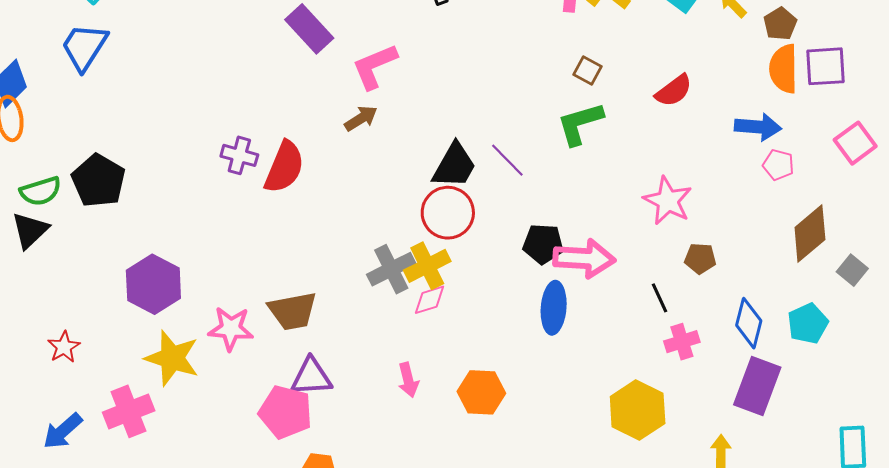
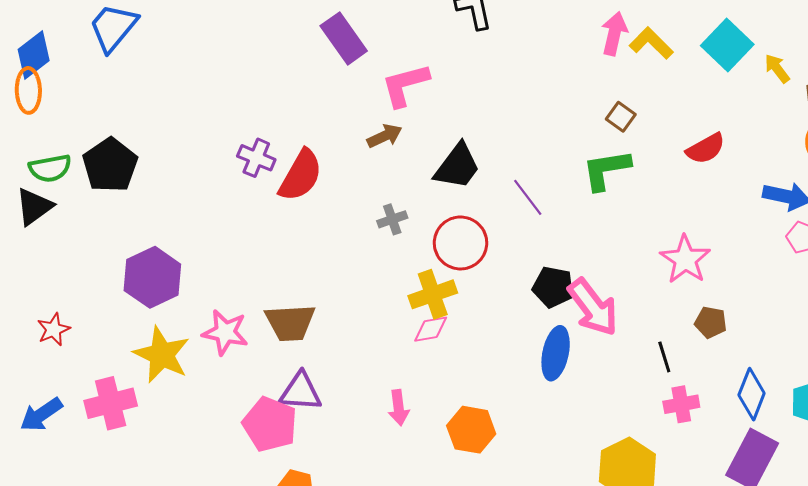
black trapezoid: (454, 166) -> (457, 166), moved
pink arrow: (584, 258) -> (593, 307), turned 42
gray cross: (391, 269) -> (392, 219), moved, size x0.6

